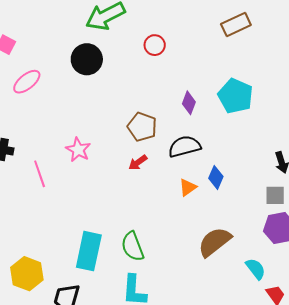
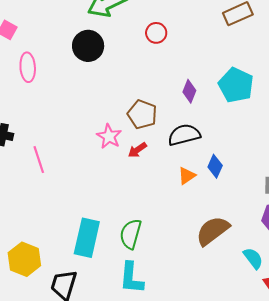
pink ellipse: (27, 82) -> (28, 67), turned -56
pink star: (78, 150) -> (109, 136), moved
green semicircle: (133, 246) -> (131, 234), turned 36

